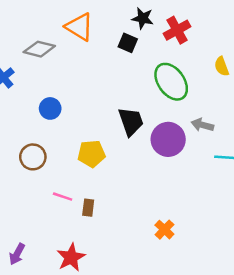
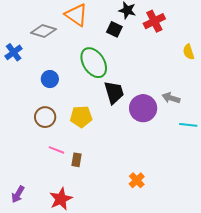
green ellipse: (171, 82) -> (94, 63), moved
brown circle: (33, 157) -> (45, 117), moved

